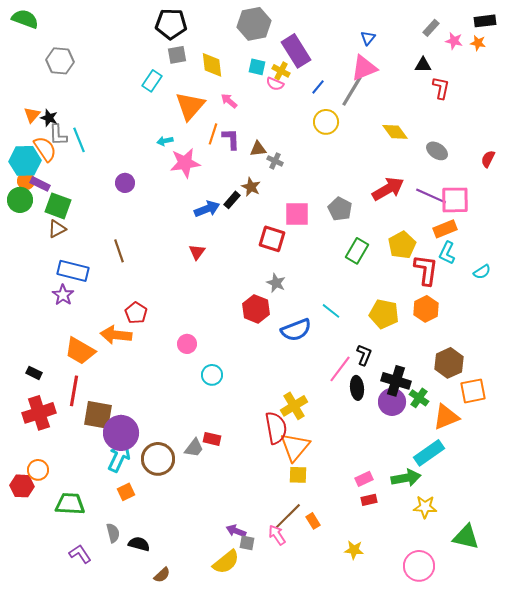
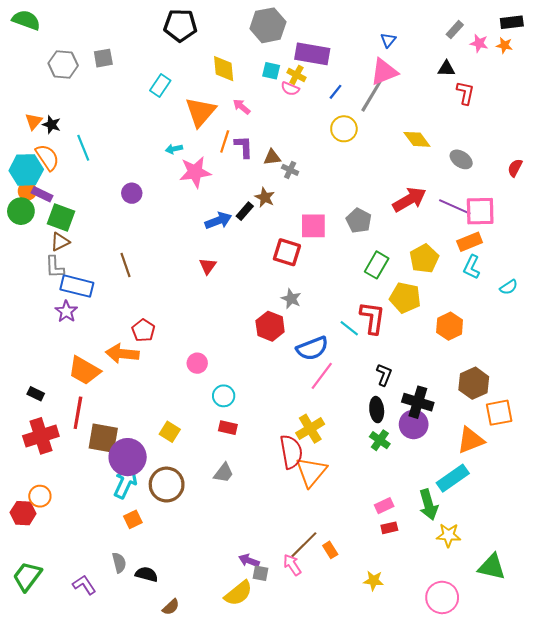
purple rectangle: (296, 51) -> (312, 54), turned -48
gray square: (177, 55) -> (103, 58), moved
gray L-shape: (58, 135) -> (55, 267), moved
red L-shape: (426, 270) -> (372, 318), moved
yellow pentagon: (384, 314) -> (405, 298), moved
pink line: (340, 369) -> (322, 376), moved
green cross: (419, 398) -> (380, 440), moved
red rectangle: (212, 439) -> (228, 428), moved
gray trapezoid: (194, 448) -> (224, 473), moved
yellow square: (298, 475) -> (170, 432), moved, turned 30
green arrow: (406, 478) -> (428, 505), turned 84
green trapezoid: (70, 504) -> (27, 576), moved, turned -56

